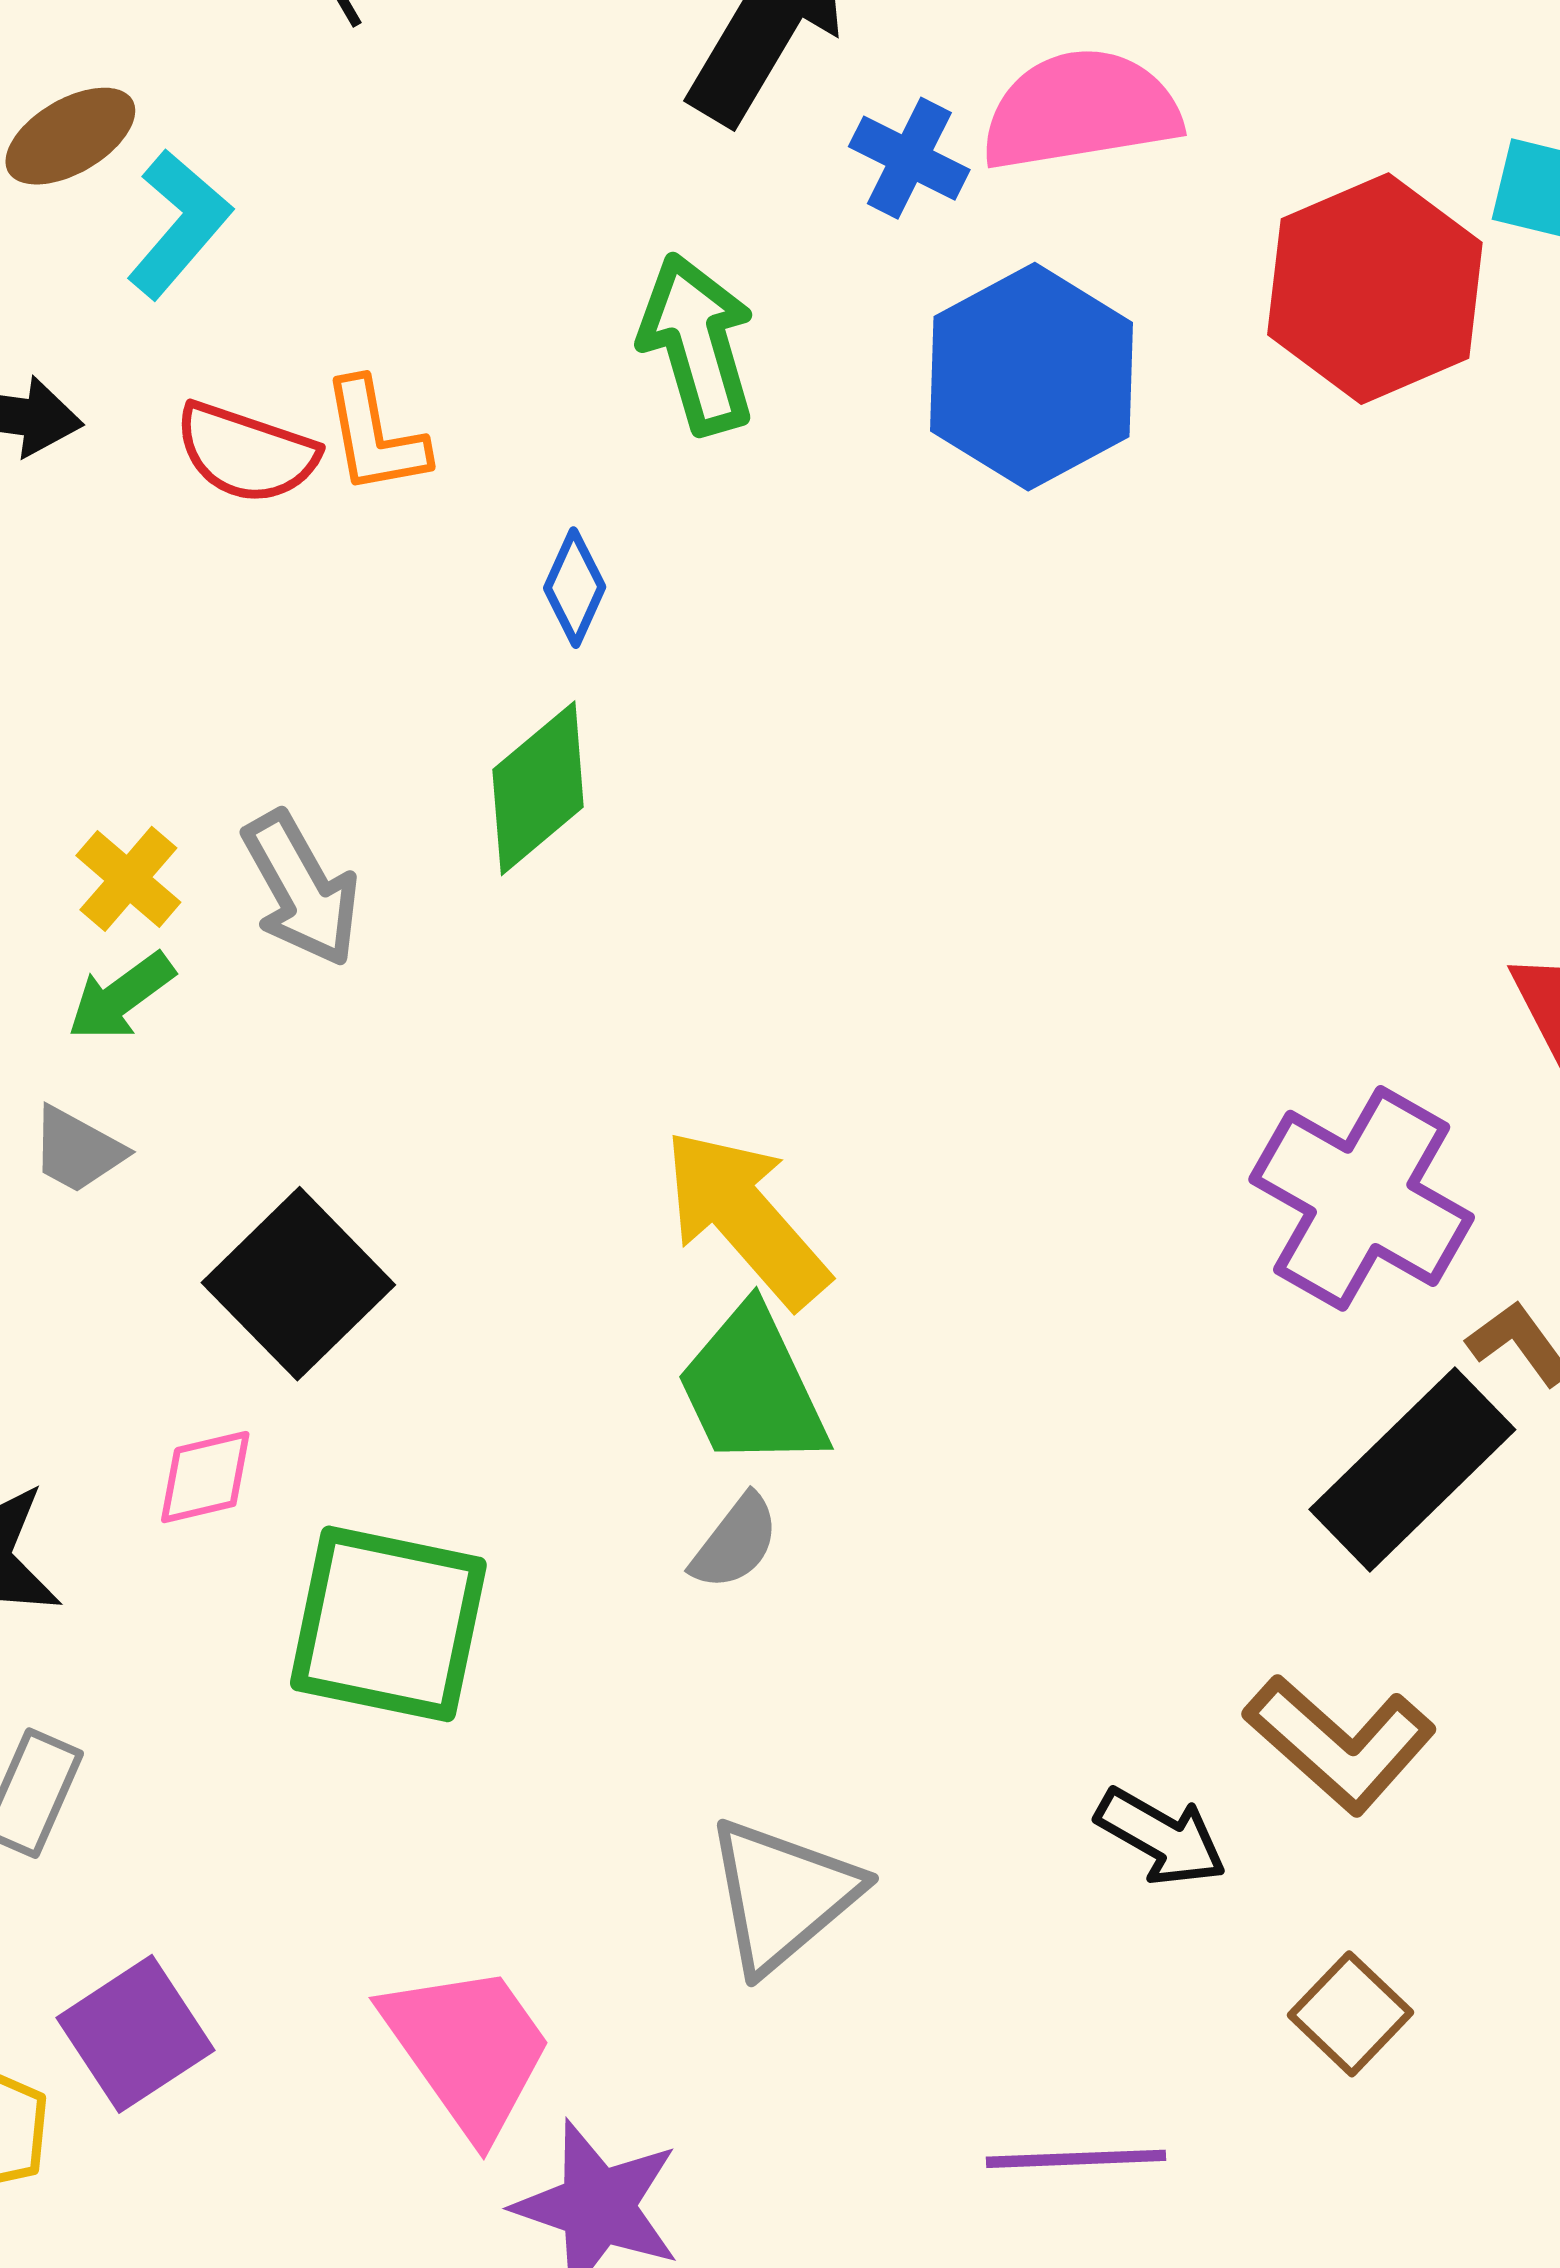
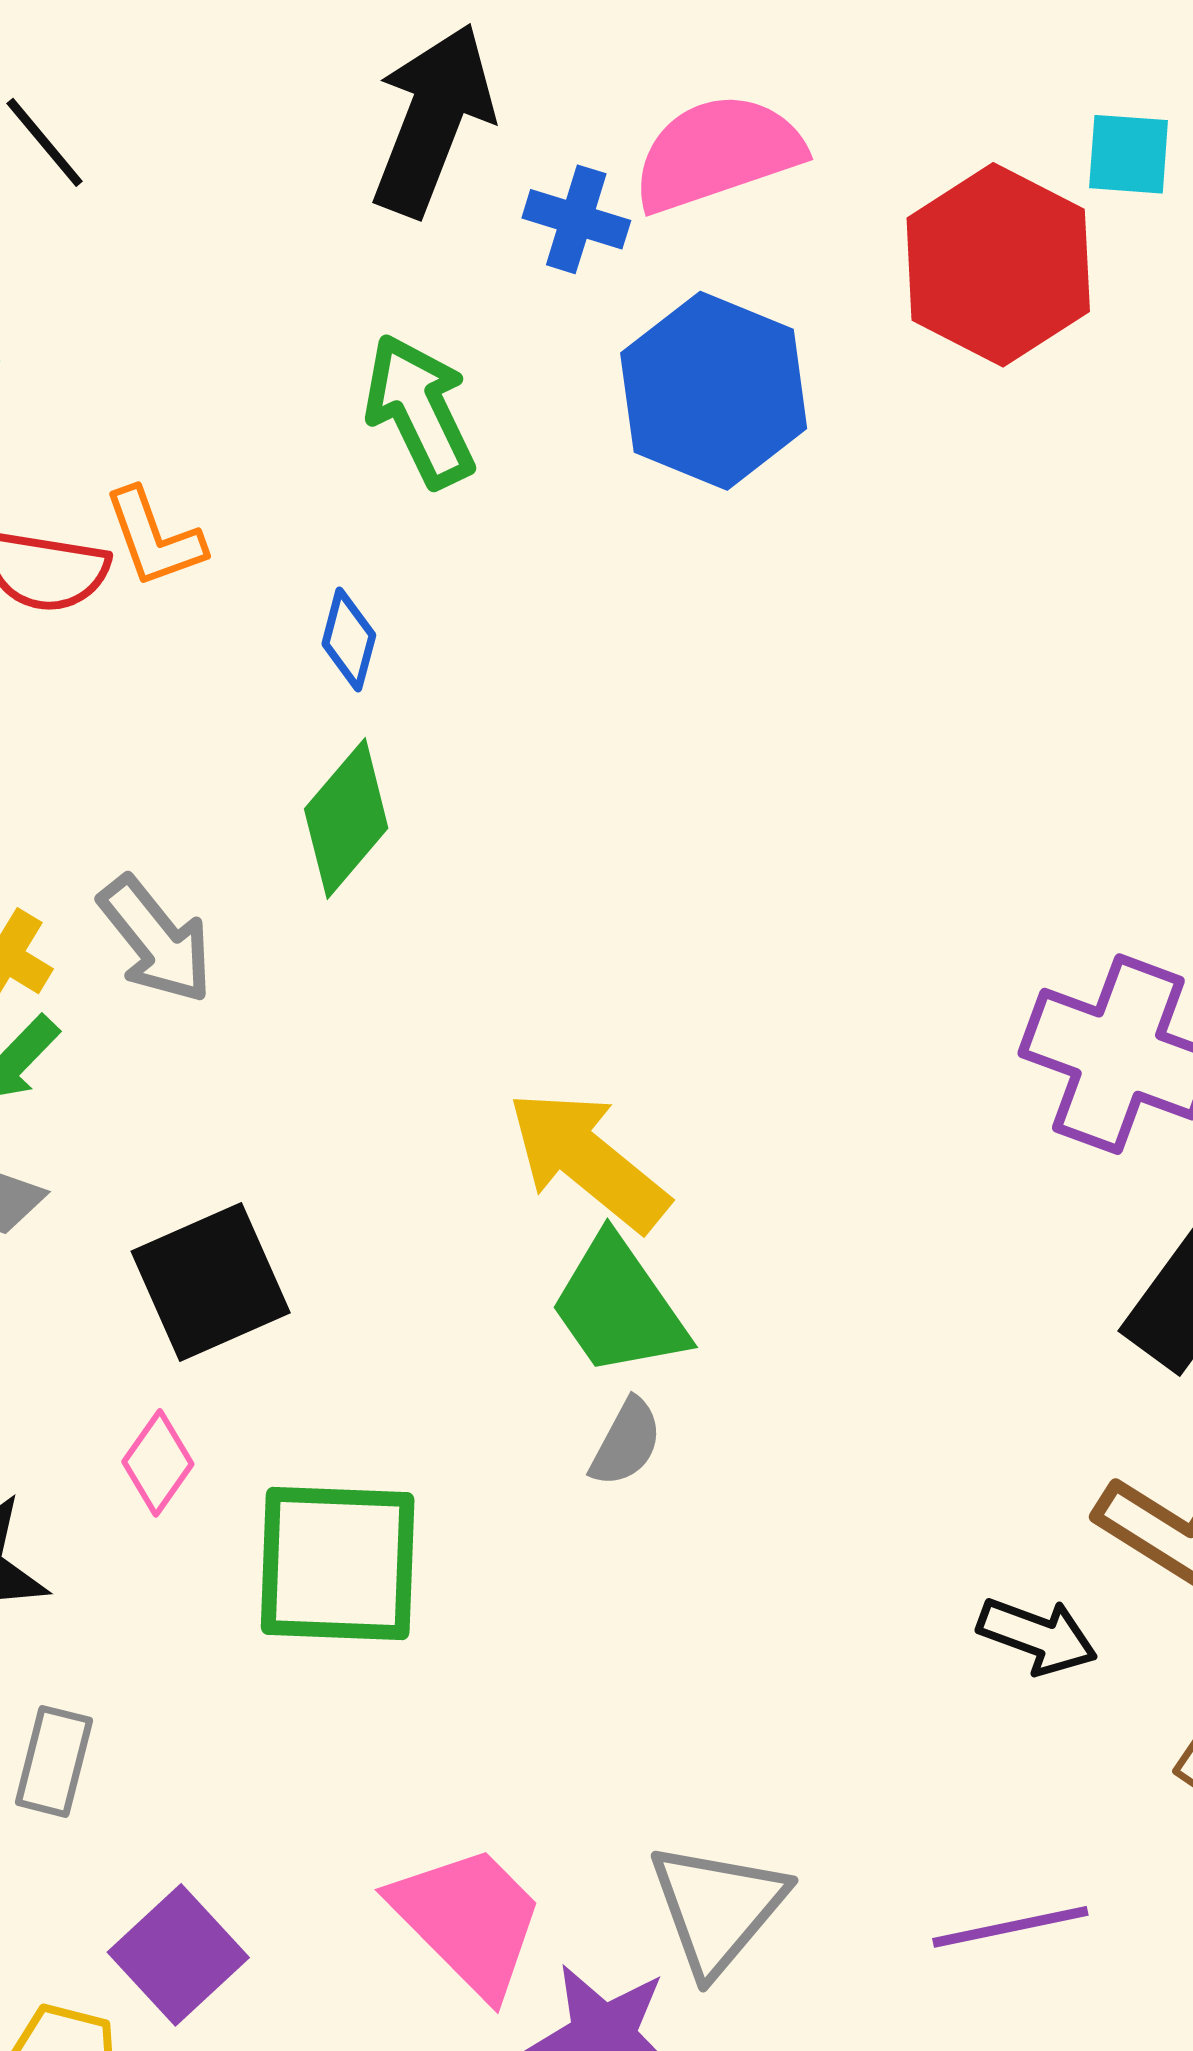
black square: (298, 1284) -> (211, 1282), turned 30
pink diamond: (205, 1477) -> (158, 1463), turned -32
gray triangle: (782, 1895) -> (717, 1908), moved

